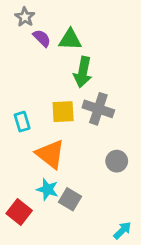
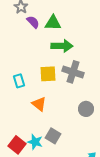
green arrow: (83, 72) -> (62, 46), turned -100
orange triangle: (50, 154) -> (39, 104), size x0.7
cyan star: (47, 189) -> (35, 142), moved

